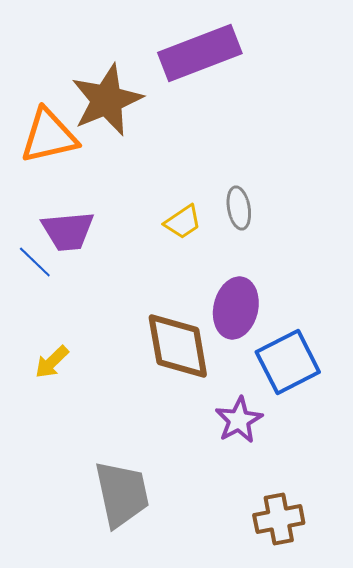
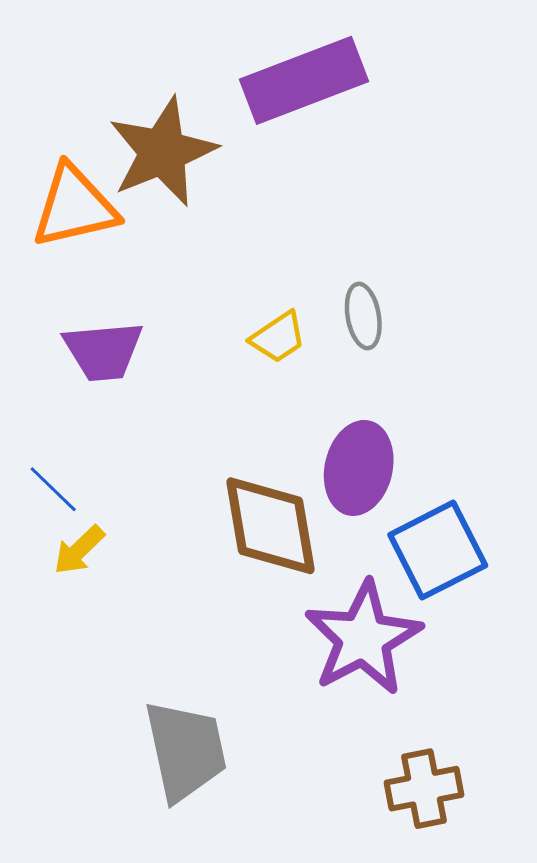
blue line: (35, 262) -> (53, 489), moved
purple star: (239, 420) -> (363, 638), size x1.6

